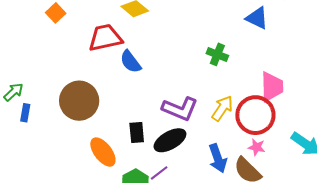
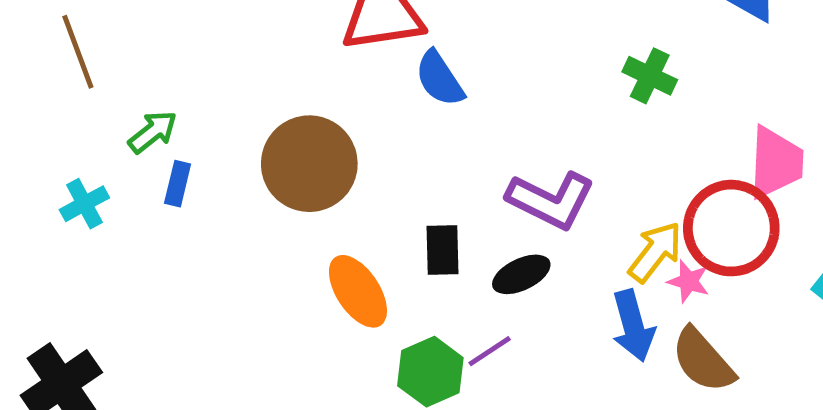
yellow arrow: (222, 108) -> (655, 252), moved
black ellipse: (170, 140) -> (521, 274), size x0.7
pink star: (257, 147) -> (689, 281), moved

